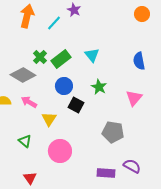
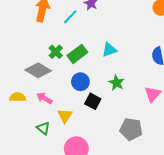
cyan triangle: (92, 55) -> (109, 50), turned 49
green triangle: (25, 141) -> (43, 128), moved

